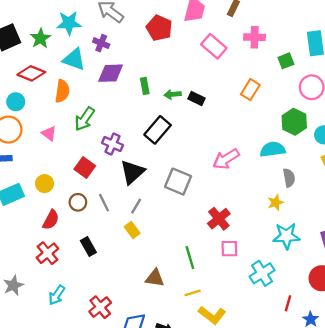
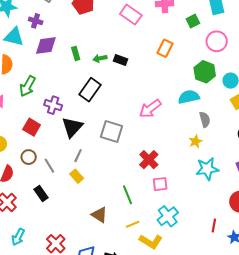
gray line: (104, 203) -> (49, 166), moved
cyan cross: (262, 273) -> (168, 216), moved
brown triangle: (155, 278) -> (99, 215), turned 30

